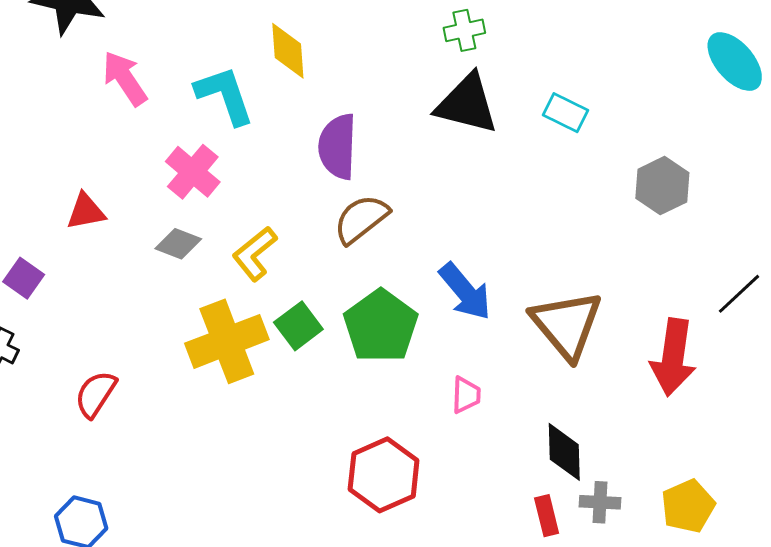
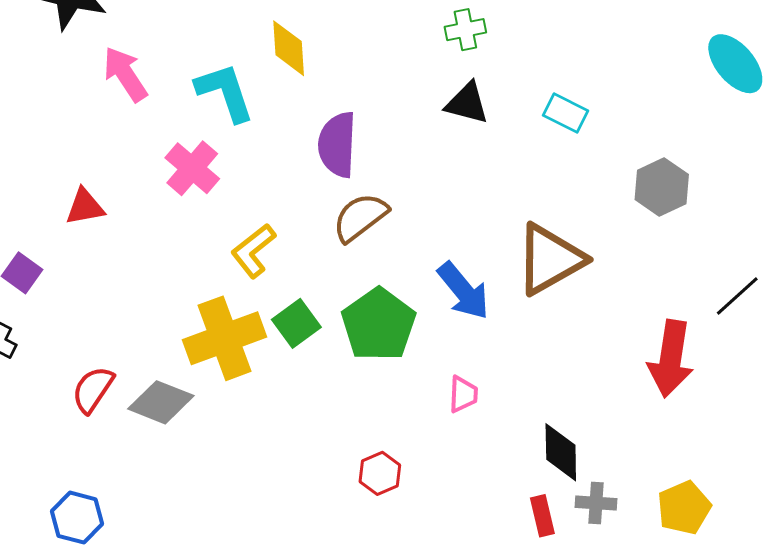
black triangle: (467, 104) -> (467, 103), size x0.7
gray diamond: (178, 244) -> (161, 402), moved, size x1.4
brown triangle: (567, 325) -> (550, 259), moved, turned 40
red hexagon: (384, 475) -> (380, 473), size x0.6

